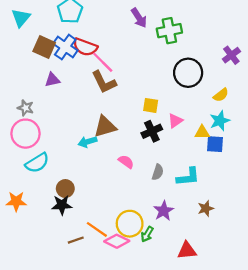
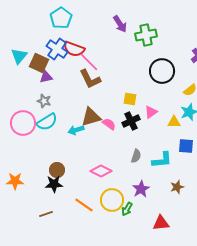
cyan triangle: (21, 18) -> (19, 56), moved
brown square: (44, 47) -> (39, 63), moved
gray star: (26, 108) -> (44, 101), moved
blue square: (215, 144) -> (186, 146), moved
pink semicircle: (126, 162) -> (109, 124), moved
cyan semicircle: (37, 163) -> (47, 122), moved
brown line: (76, 240) -> (46, 214), moved
pink diamond: (117, 241) -> (101, 171), moved

